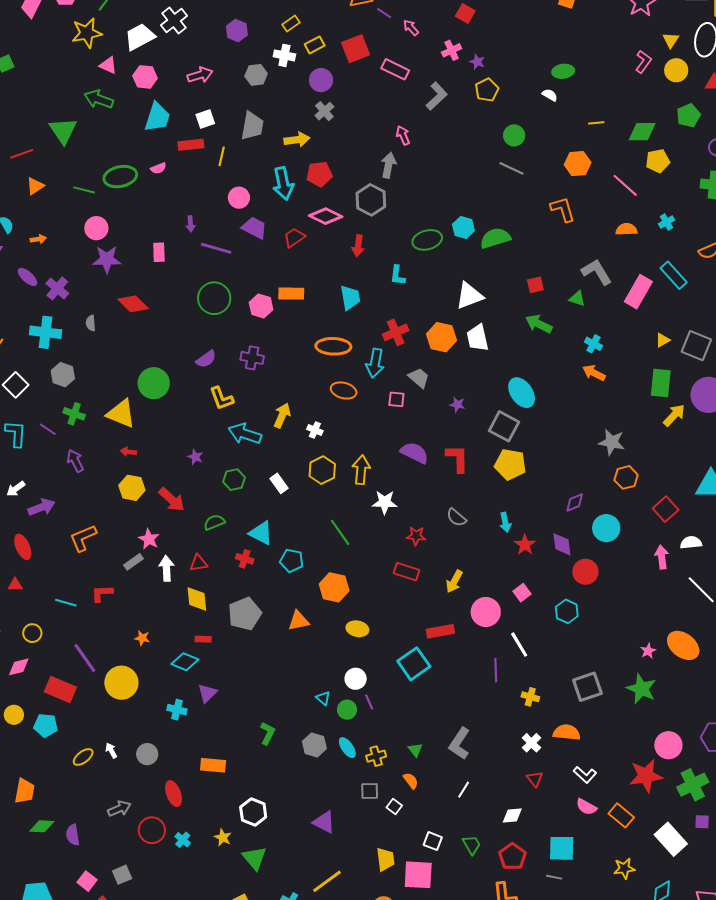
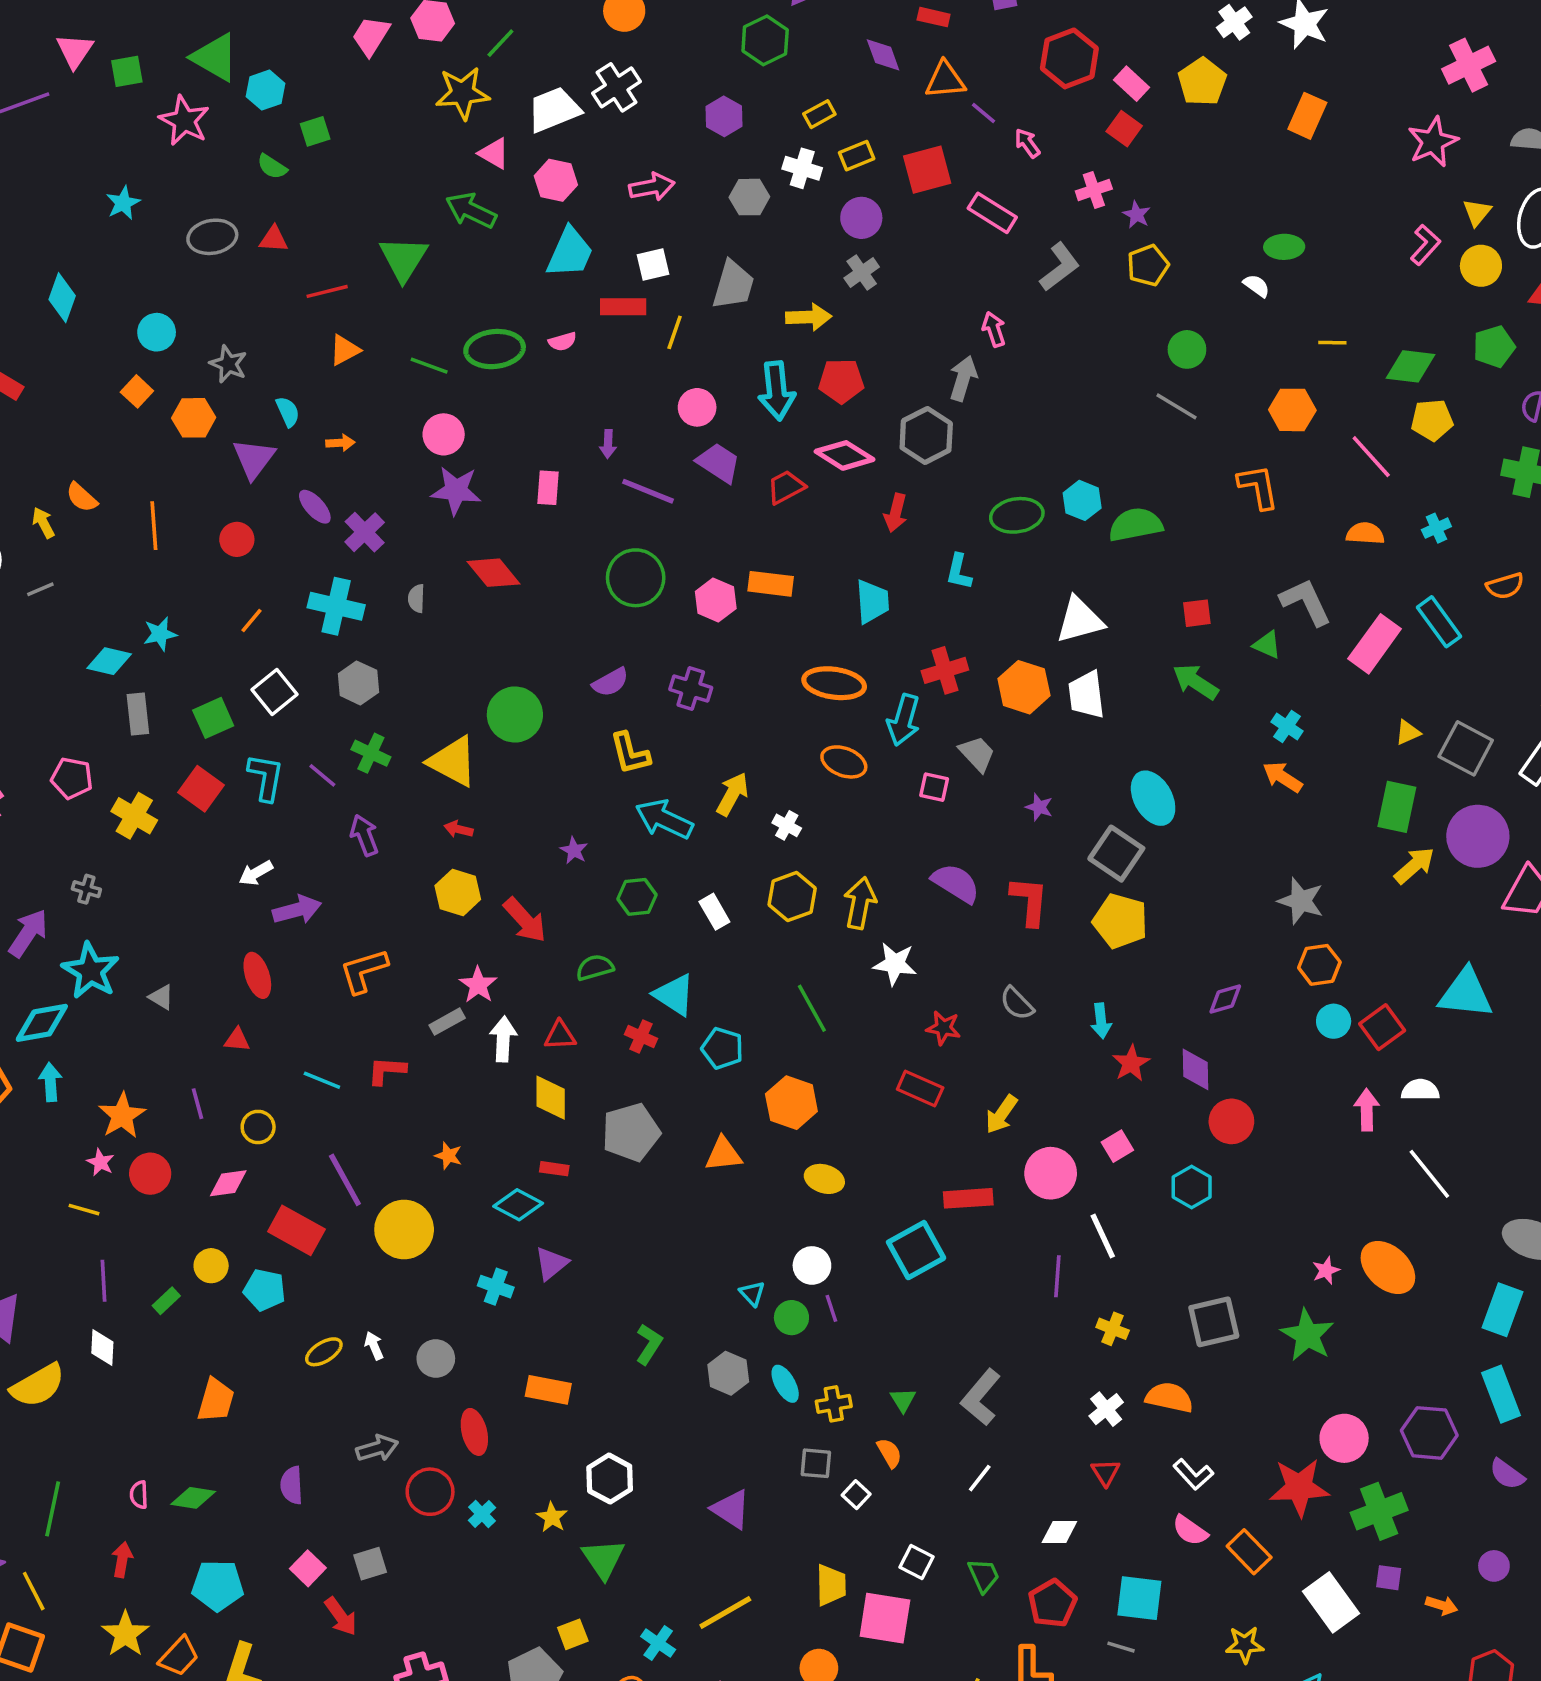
cyan circle: (606, 528) -> (1334, 1021), moved, size x0.7
green diamond: (42, 826) -> (193, 1498), moved

